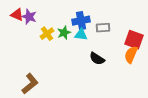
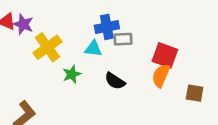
blue cross: (81, 21) -> (107, 27), moved
green star: (64, 33) -> (72, 74), moved
yellow cross: (47, 34) -> (47, 47), size x1.5

